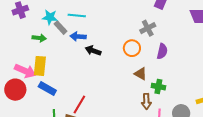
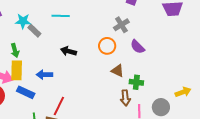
cyan line: (77, 16) -> (61, 16), moved
blue arrow: (78, 37) -> (44, 75), moved
green arrow: (39, 38) -> (15, 50), moved, turned 72
purple semicircle: (162, 51) -> (138, 47), turned 126

